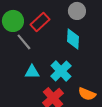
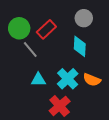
orange semicircle: (87, 94) -> (92, 80), moved

